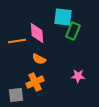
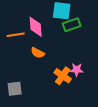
green rectangle: (73, 31) -> (72, 25), turned 48
orange cross: (35, 82) -> (63, 76), moved, turned -30

